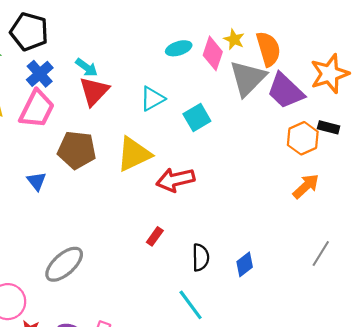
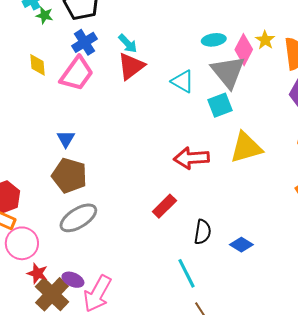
gray triangle: (248, 78) -> (228, 72), moved, turned -33
cyan triangle: (152, 99) -> (183, 81), turned 50
brown pentagon: (77, 150) -> (69, 176), moved
yellow triangle: (134, 154) -> (246, 148), moved
red rectangle: (155, 236) -> (164, 206), size x1.4
blue diamond: (245, 264) -> (241, 245), turned 60

